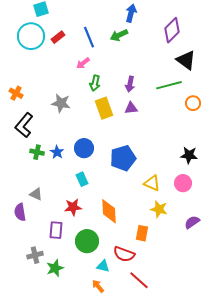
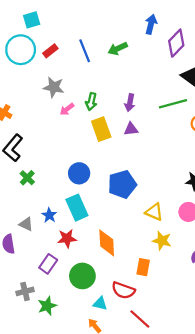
blue arrow: (131, 13) -> (151, 24), moved
pink arrow: (83, 63) -> (67, 109), moved
gray star: (61, 103) -> (54, 87), moved
green cross: (37, 152) -> (27, 178), turned 32
blue star: (57, 152) -> (49, 215), moved
cyan rectangle: (82, 179) -> (77, 208), size x1.6
purple rectangle: (56, 230) -> (48, 264), turned 30

